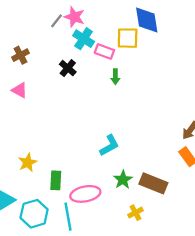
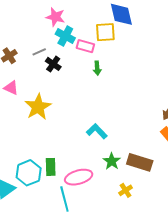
gray line: (56, 21) -> (39, 52), moved, turned 32
cyan L-shape: (109, 145) -> (97, 131), turned -100
yellow star: (28, 162) -> (38, 107), moved, size x1.5
cyan hexagon: (34, 214) -> (29, 173), moved

